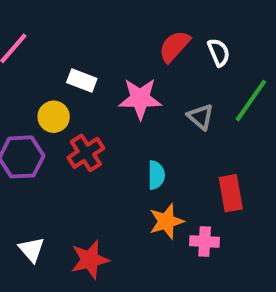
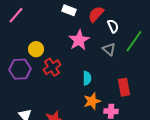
white semicircle: (219, 52) -> (113, 26), moved
white rectangle: (82, 80) -> (69, 10), moved
pink star: (140, 99) -> (79, 40), turned -30

